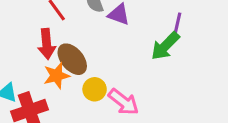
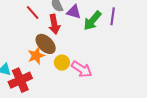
red arrow: (47, 44) -> (54, 24), moved
green arrow: (165, 46) -> (92, 21), moved

